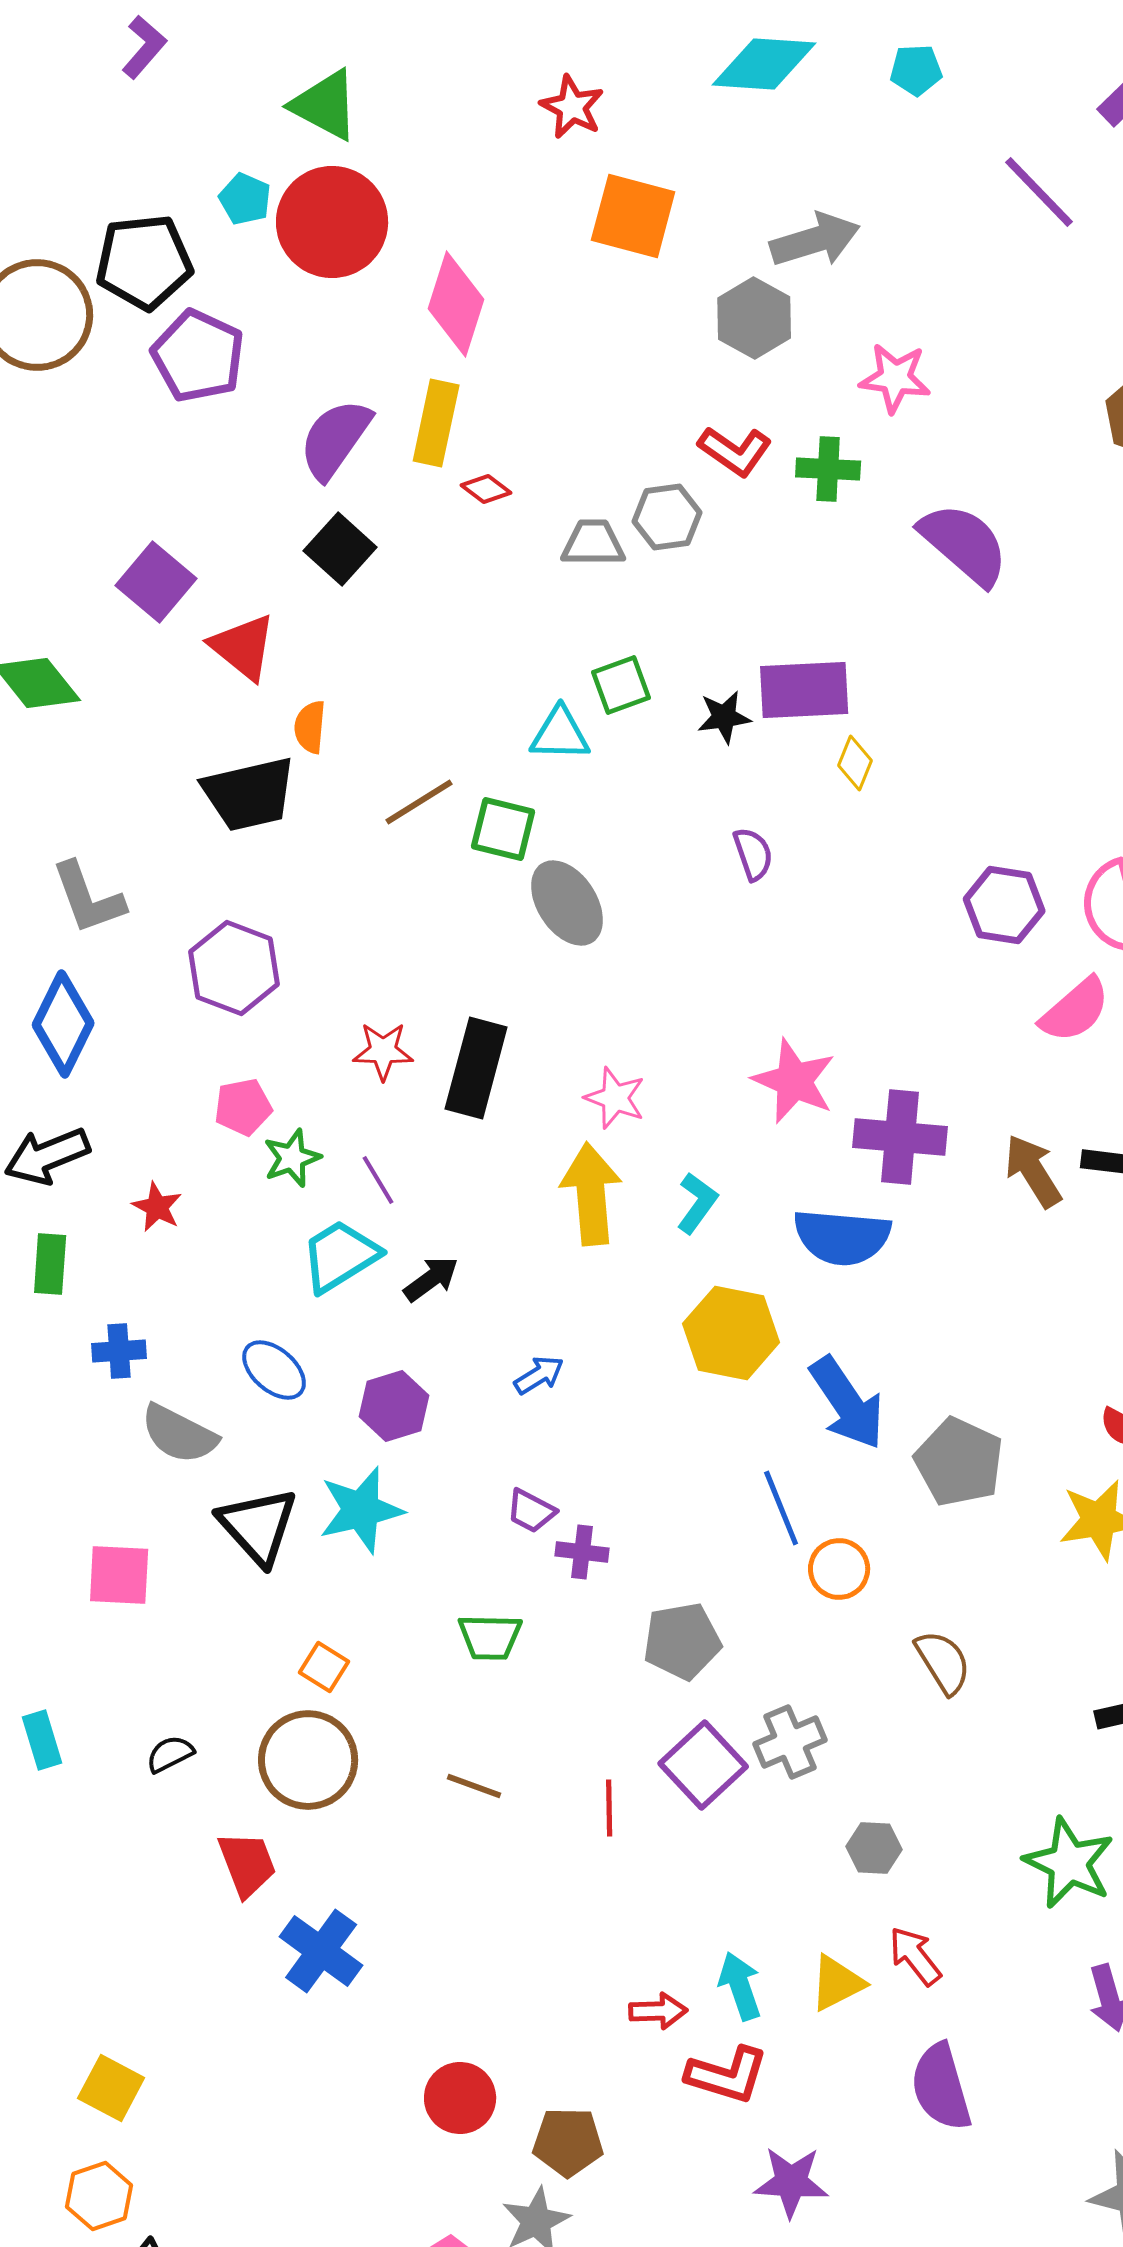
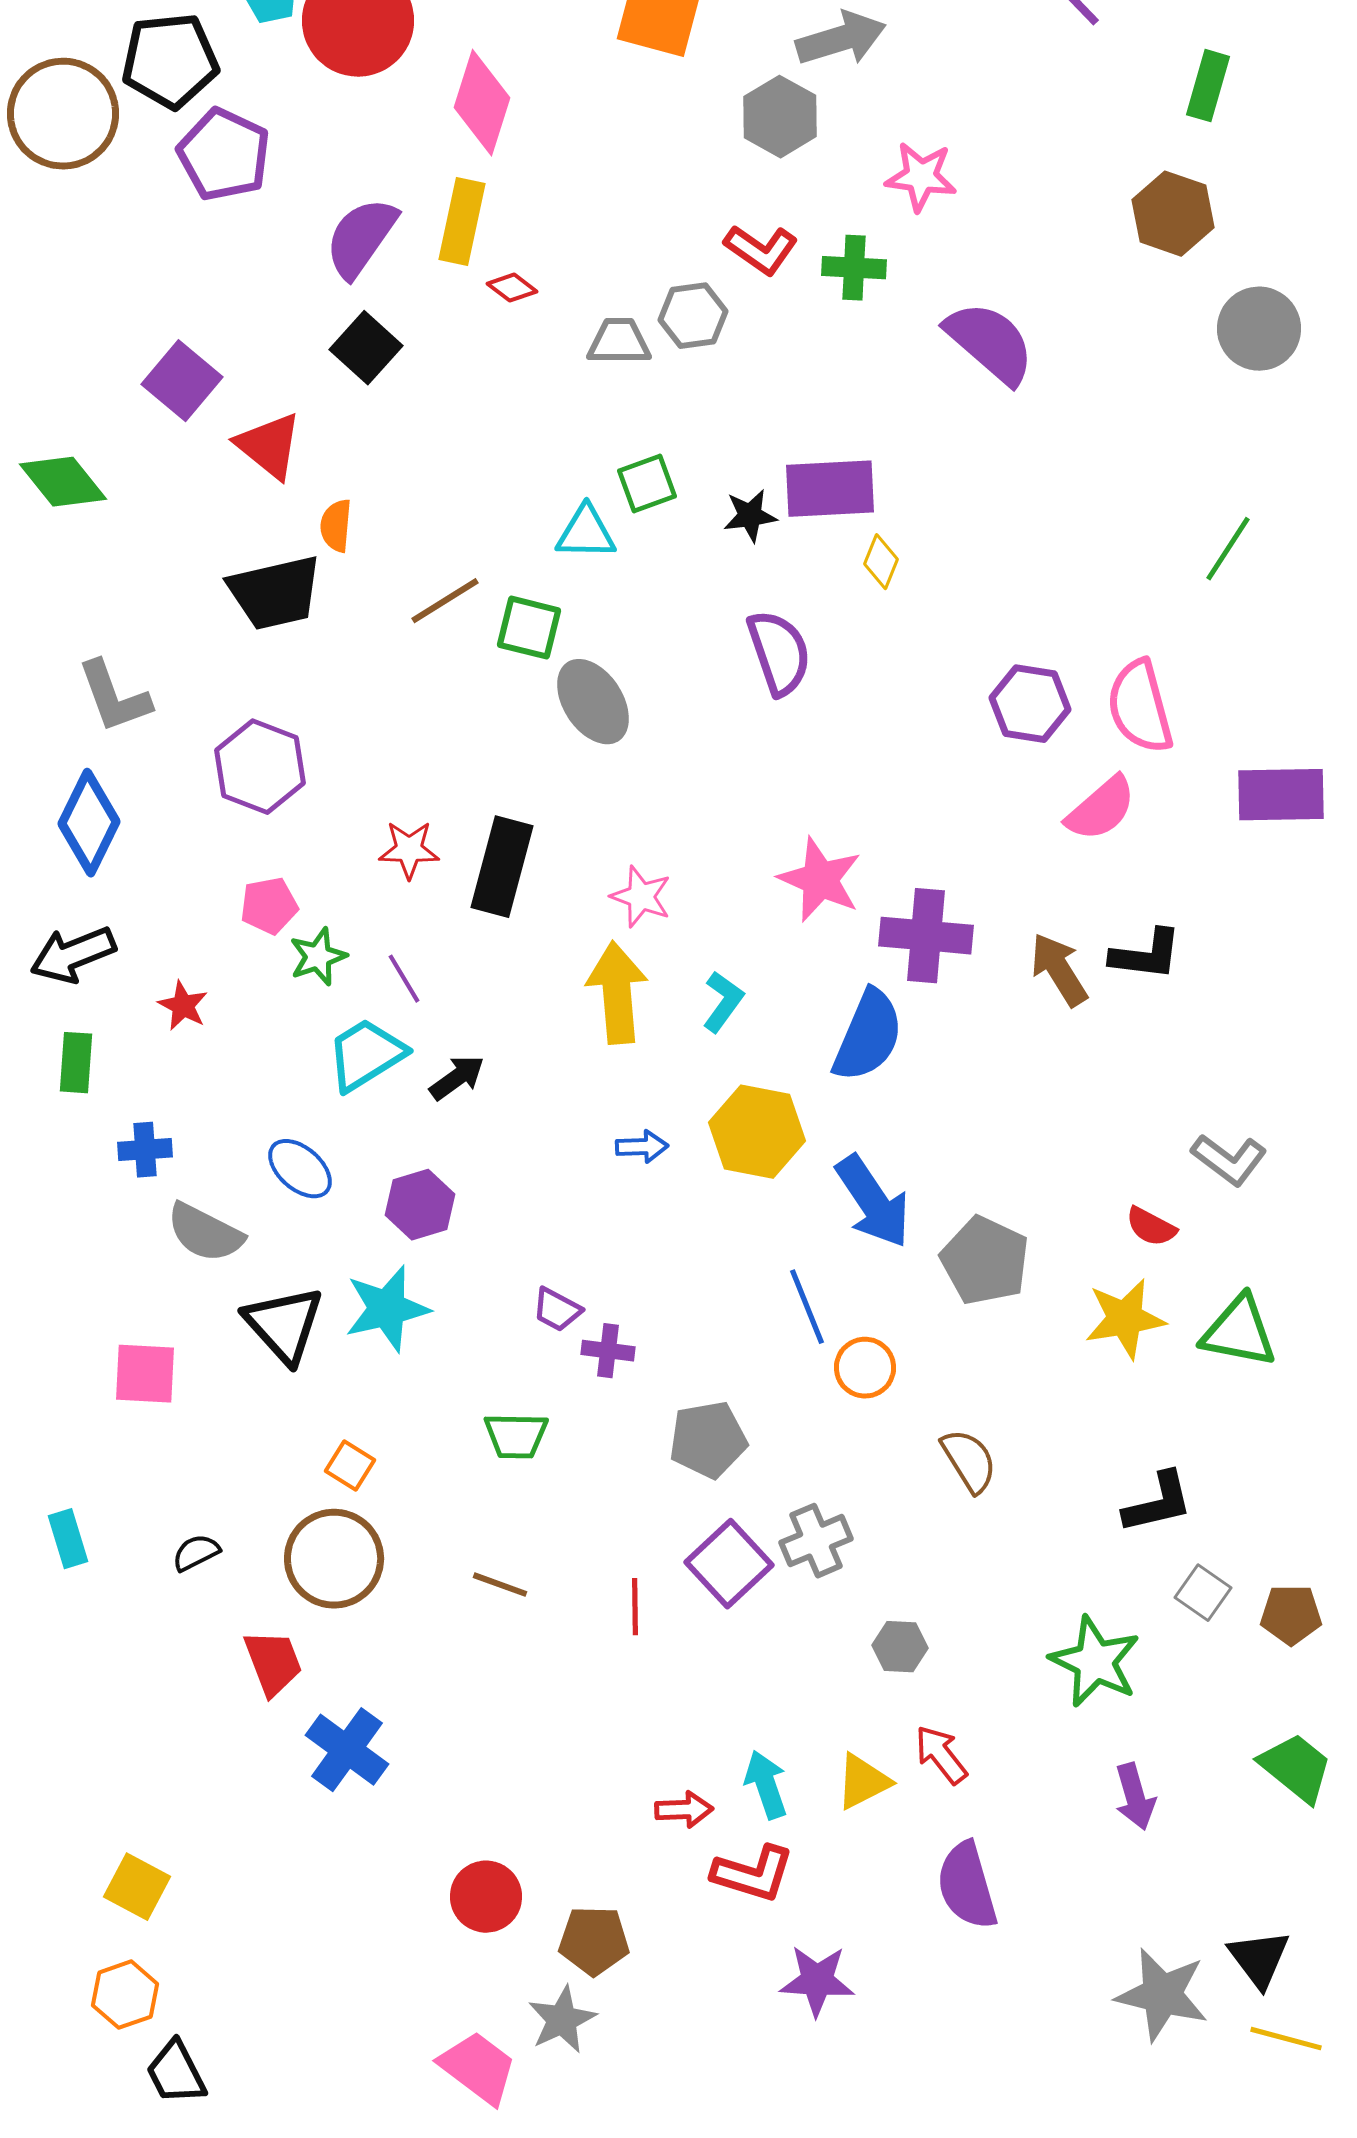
purple semicircle: (753, 854) -> (779, 653), size x1.6
blue semicircle: (842, 1237) -> (868, 1036), turned -72
blue arrow: (539, 1375) -> (642, 1147), moved, turned 30

